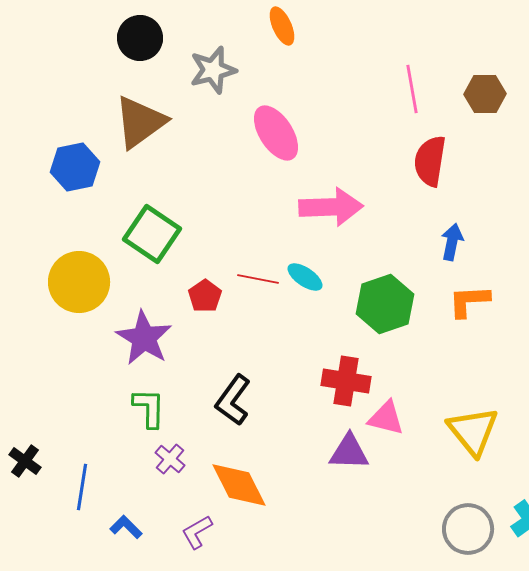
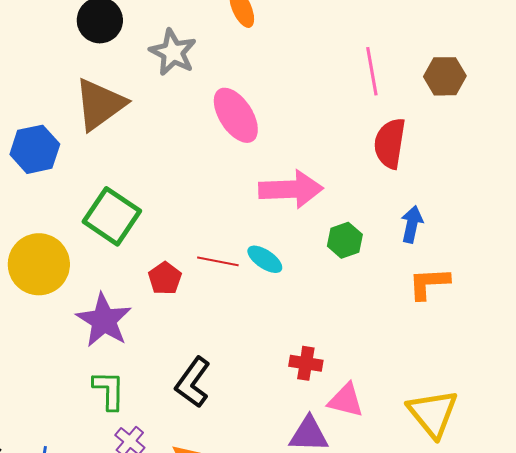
gray star: (213, 70) -> (173, 52), turned -30
green hexagon: (385, 304) -> (345, 240), moved, size x0.6
red cross: (346, 381) -> (306, 363), size x0.7

